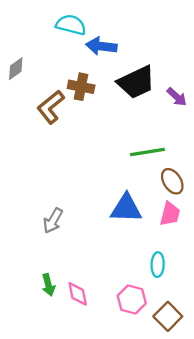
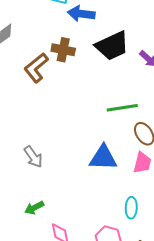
gray arrow: (53, 221) -> (33, 157), moved, turned -65
green arrow: (48, 285) -> (34, 208), moved, turned 78

